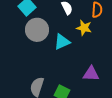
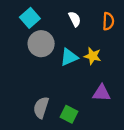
yellow star: (84, 28) -> (93, 56), moved

